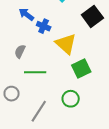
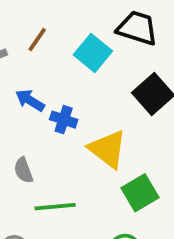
gray semicircle: (20, 51) -> (23, 170), turned -40

